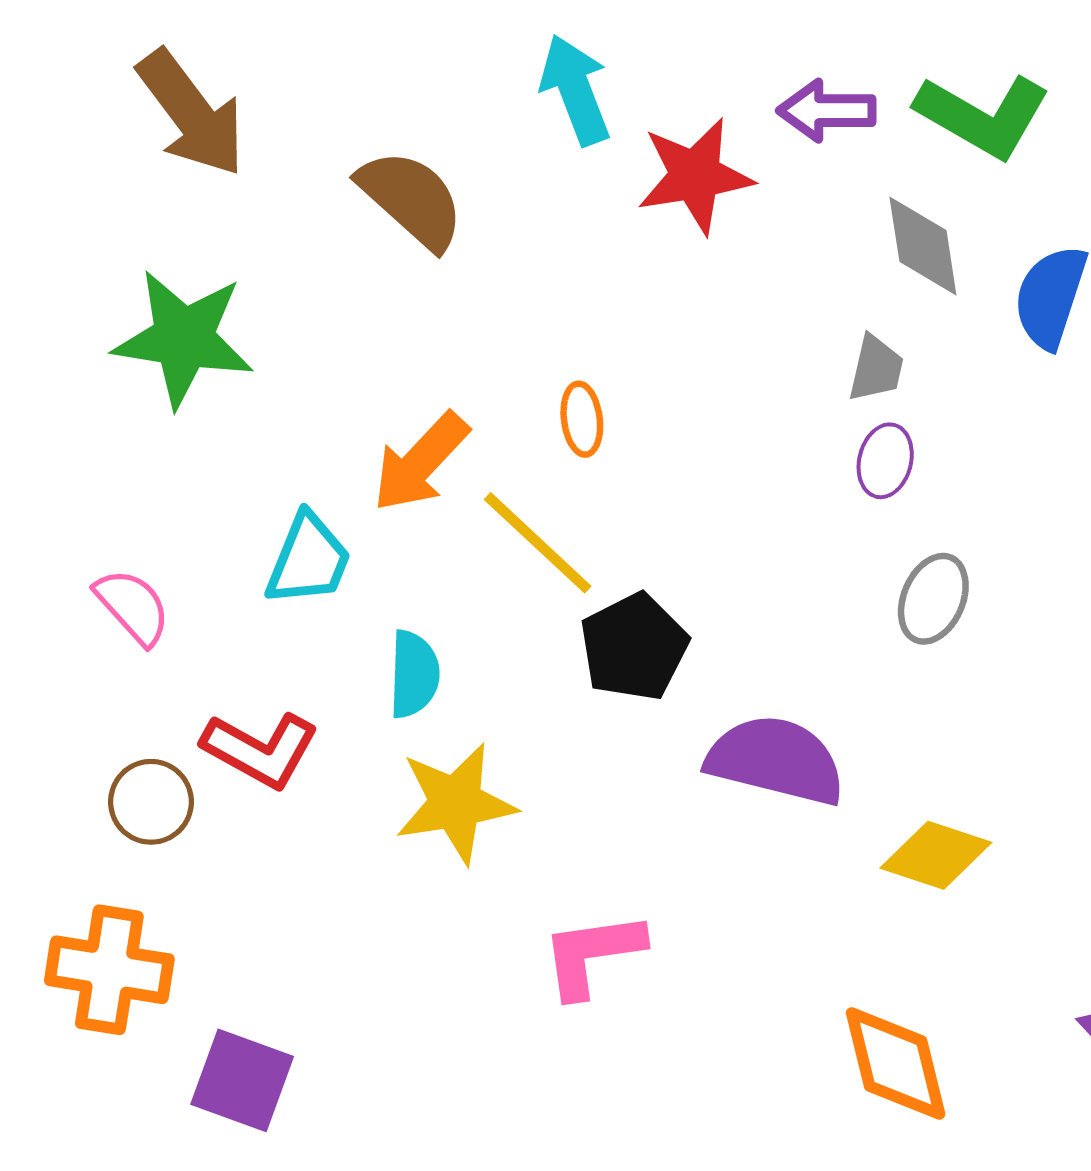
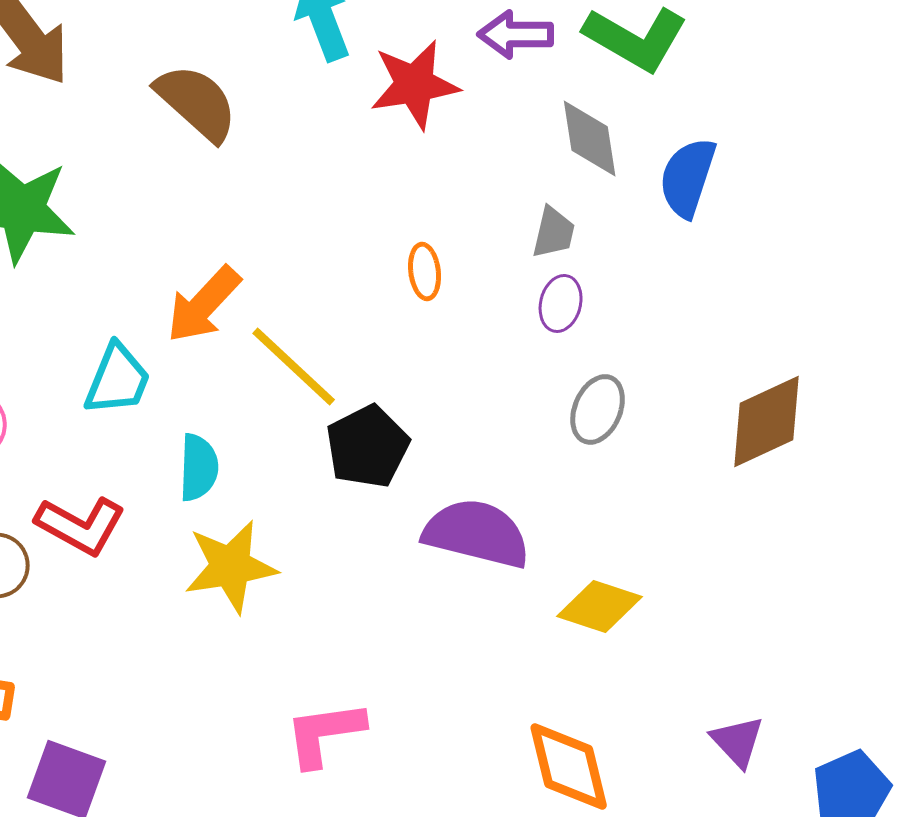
orange ellipse: (582, 419) -> (425, 271), moved
pink L-shape: (592, 954) -> (325, 733), moved

